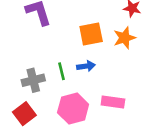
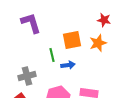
green line: (62, 71) -> (52, 55), moved

